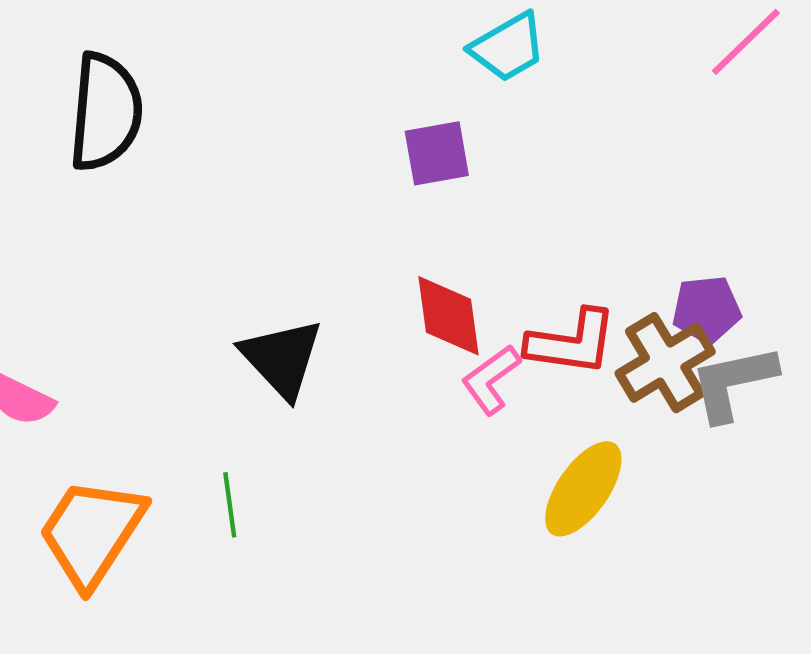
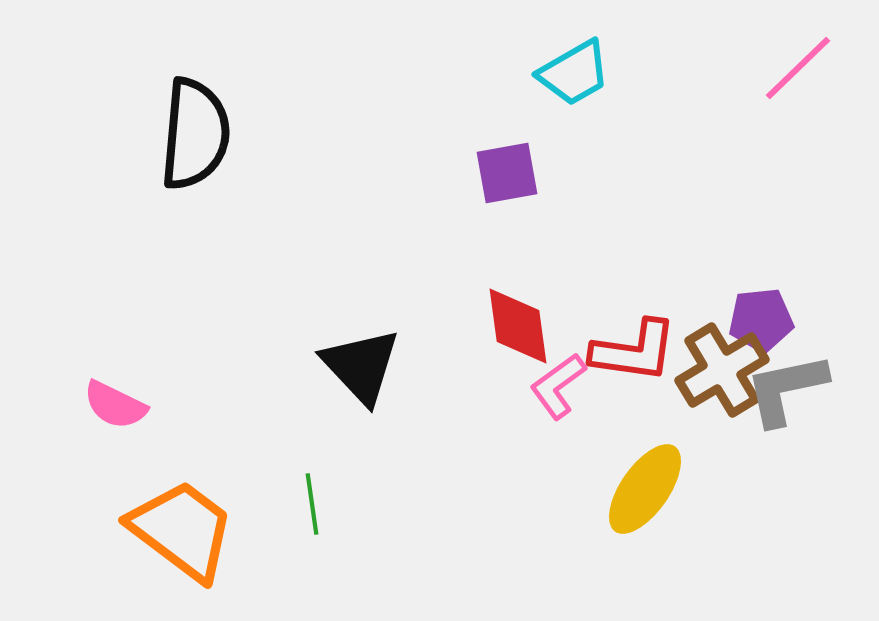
orange trapezoid: (92, 532) -> (182, 530), turned 94

